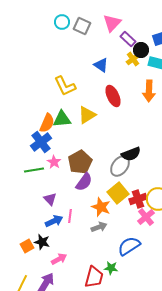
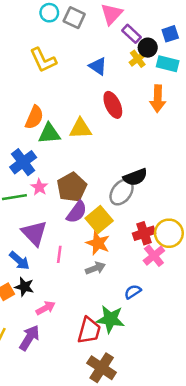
yellow L-shape: (65, 86) -> (43, 60), moved
yellow triangle: (87, 115) -> (80, 129), turned 30
orange semicircle: (47, 123) -> (34, 117), moved
yellow square: (118, 193) -> (99, 220), moved
purple triangle: (50, 199) -> (34, 233), size x1.6
blue arrow: (54, 221) -> (19, 261), moved, turned 66
blue semicircle: (129, 246) -> (133, 292), size x0.6
green star: (111, 268) -> (110, 319), size x1.6

